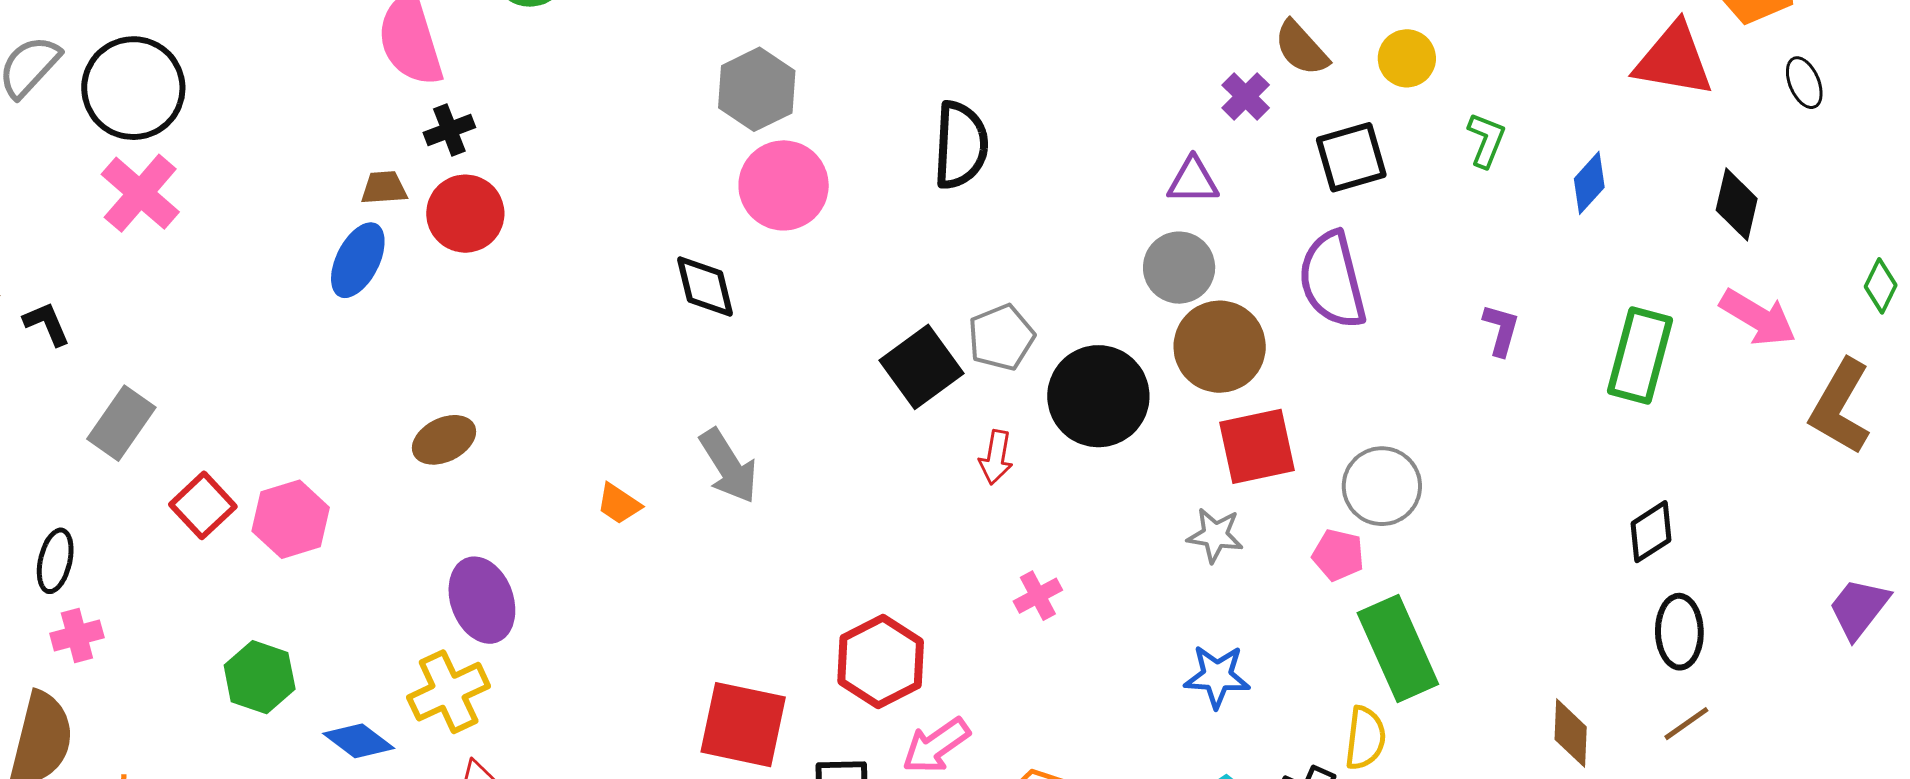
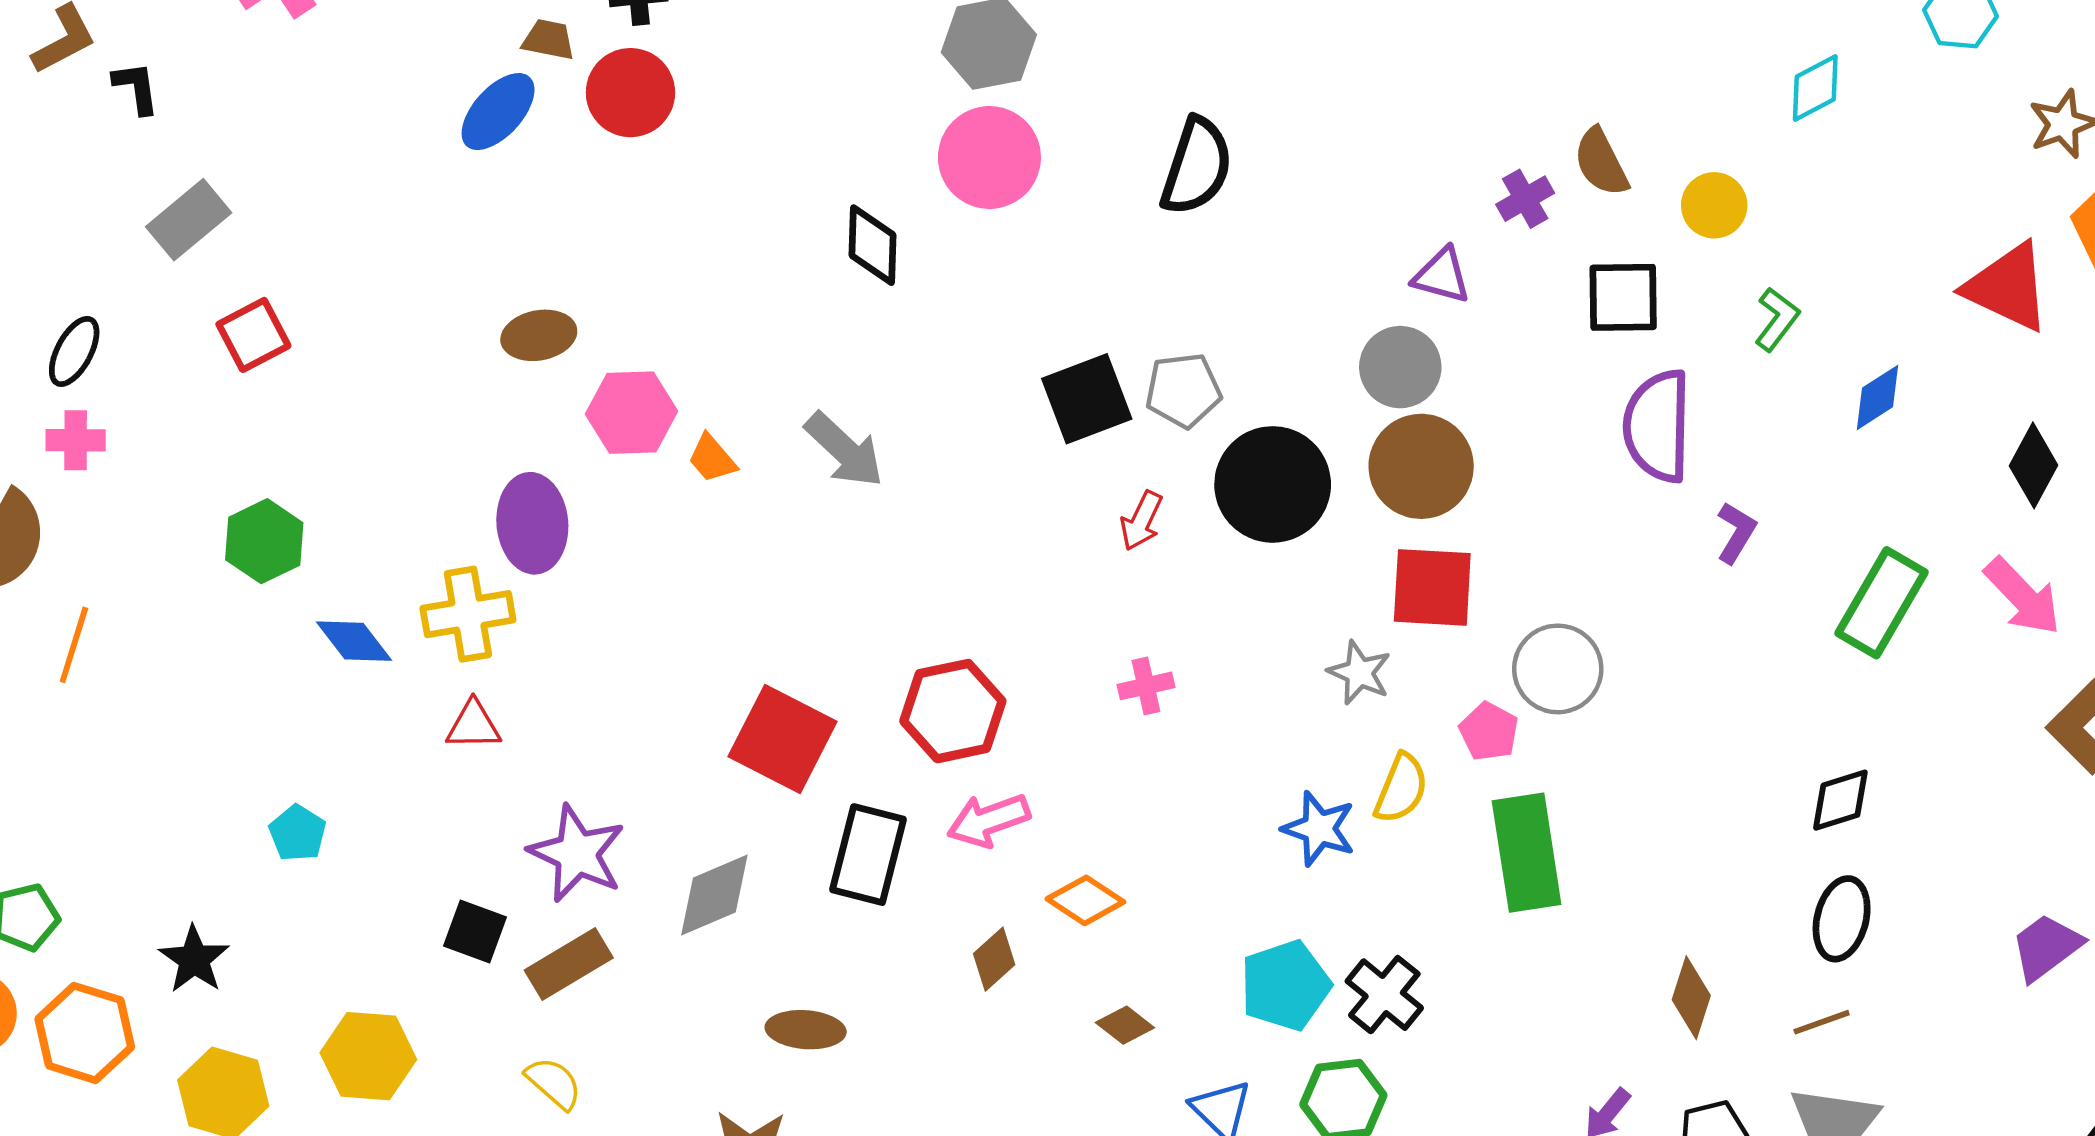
purple semicircle: (1332, 280) -> (1658, 426), moved
gray arrow: (729, 466) -> (844, 450), turned -30
pink hexagon: (291, 519) -> (631, 413), moved
yellow semicircle: (1365, 738) -> (1401, 788), moved

